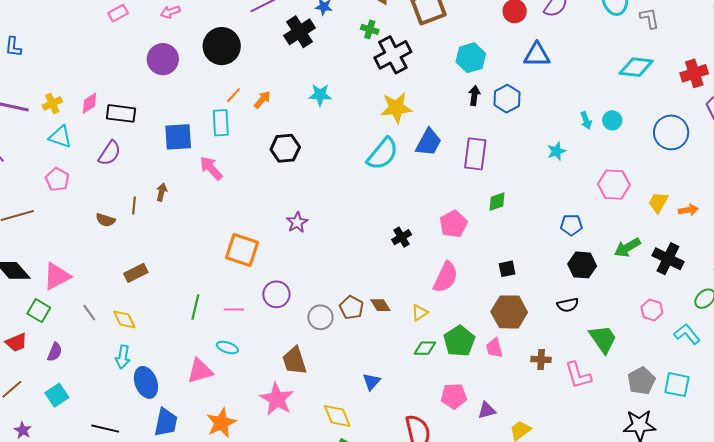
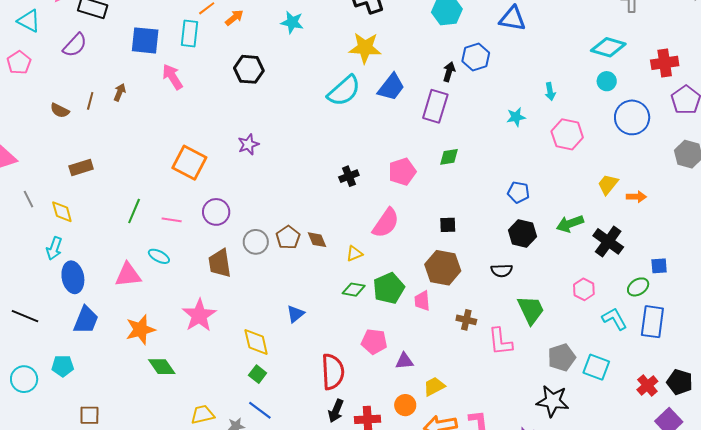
black arrow: (474, 96) -> (449, 72), moved
cyan circle: (612, 120) -> (607, 81), moved
pink hexagon: (614, 185) -> (567, 134), moved
brown trapezoid: (294, 361) -> (220, 263), moved

